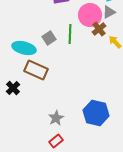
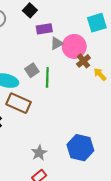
gray triangle: (109, 12) -> (57, 43), moved
green line: (70, 34) -> (47, 77), moved

